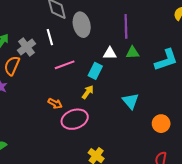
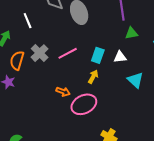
white line: (50, 37) -> (28, 21), moved
gray cross: (27, 47) -> (40, 53), moved
white triangle: (110, 53) -> (120, 57), moved

